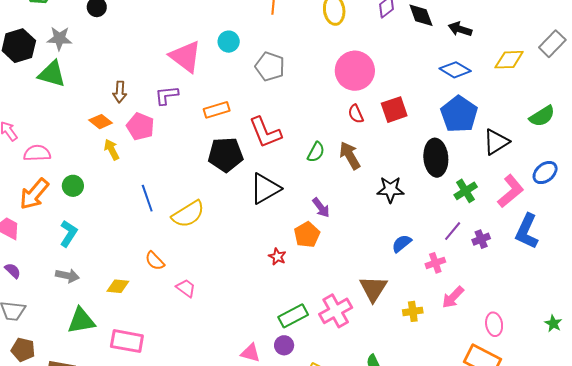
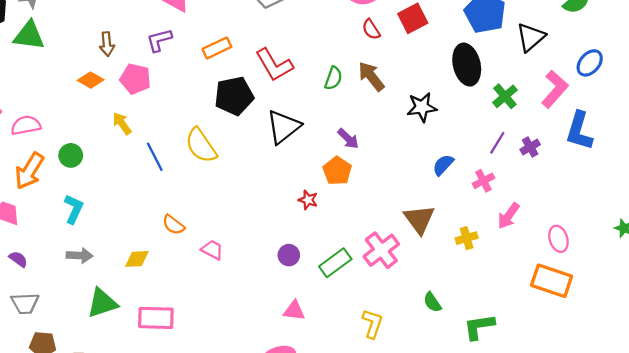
yellow arrow: (112, 149) -> (122, 124), moved
yellow semicircle: (188, 214) -> (201, 145), moved, turned 96
purple circle: (284, 345) -> (289, 255), moved

